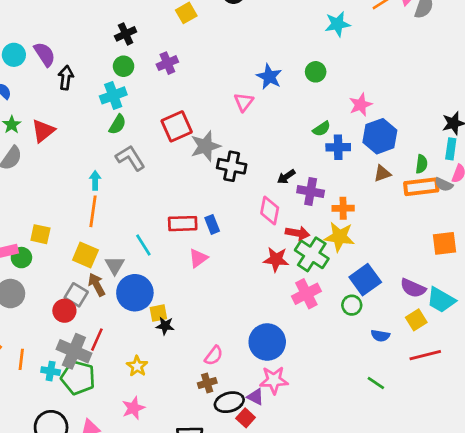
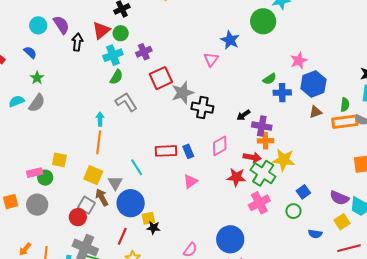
purple cross: (167, 63) -> (144, 52), moved
green circle: (316, 72) -> (263, 21), moved, size x1.6
red triangle: (43, 131) -> (101, 30), moved
orange cross: (343, 208) -> (265, 141), moved
pink diamond: (270, 211) -> (220, 146), moved, turned 50
pink triangle: (198, 258) -> (191, 181), moved
blue square: (365, 280) -> (303, 192), size x0.6
red line: (97, 340) -> (122, 236), moved

